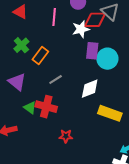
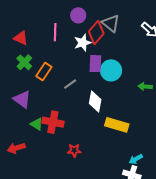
red triangle: (20, 12) -> (21, 38), moved
red diamond: (95, 20) -> (96, 33), turned -45
gray line: (56, 80) -> (70, 84), moved
white diamond: (90, 89) -> (95, 102), turned -55

